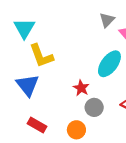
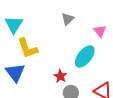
gray triangle: (107, 20) -> (68, 19), moved

